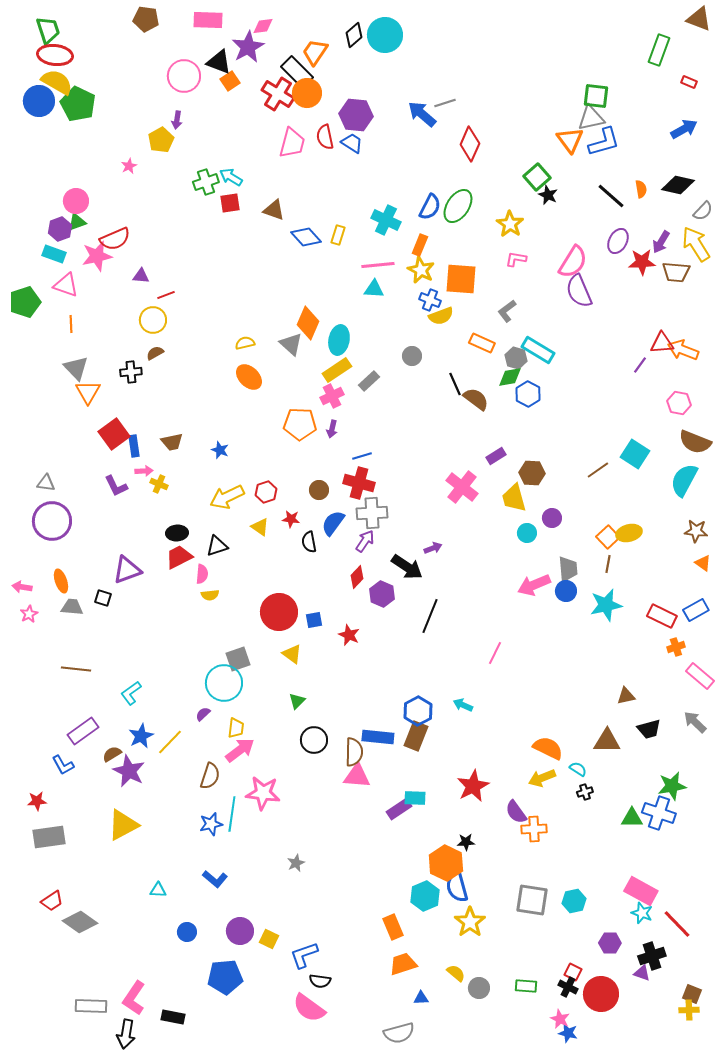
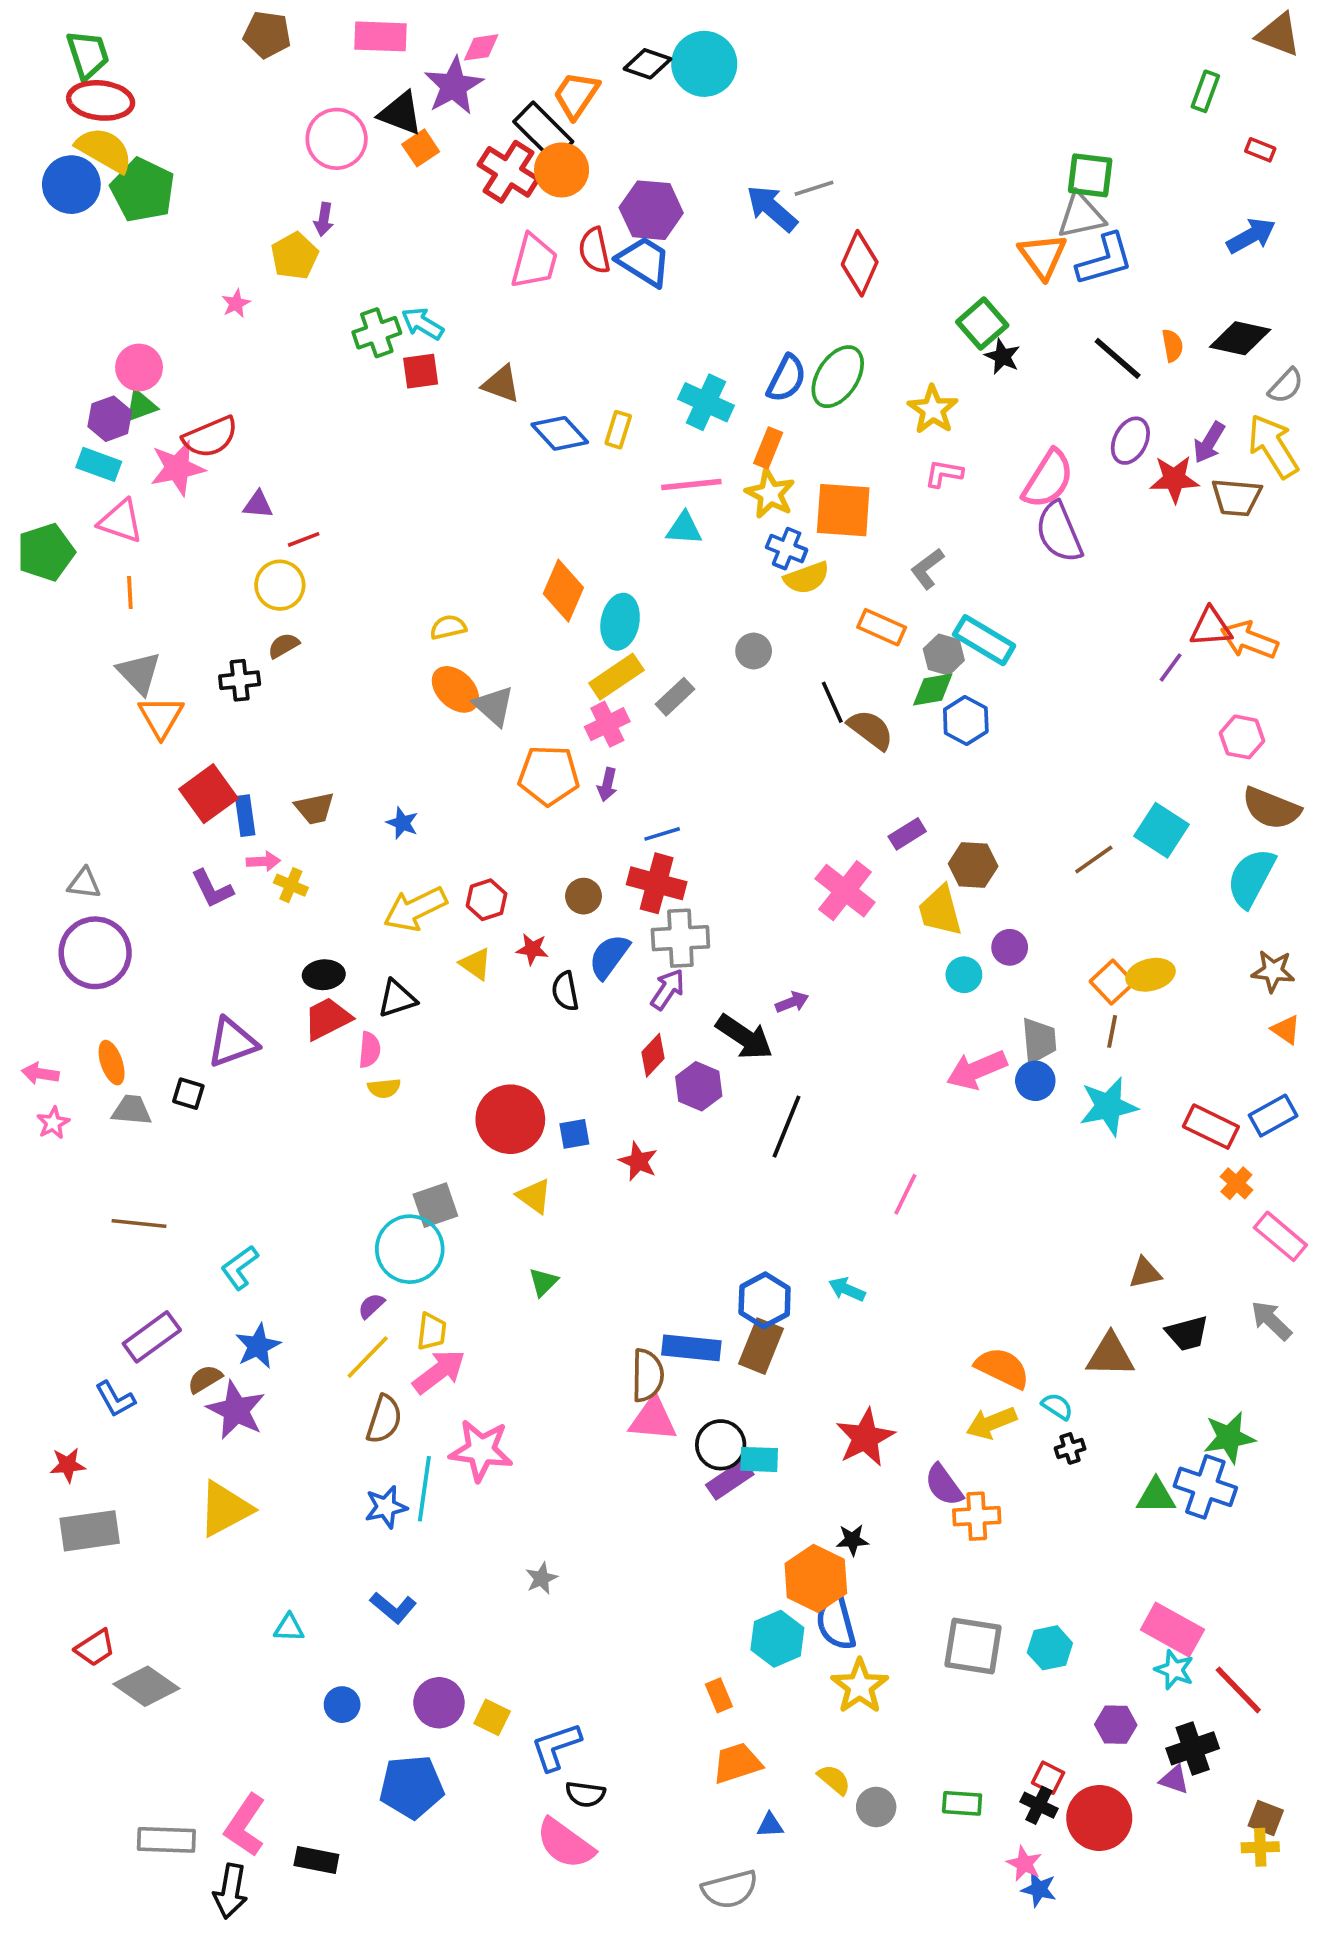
black diamond: (354, 35) -> (648, 64), turned 60
green rectangle: (659, 50) -> (1205, 91), size x0.7
blue trapezoid: (352, 143) -> (644, 261), size x1.4
gray triangle: (291, 344) -> (494, 706), moved
orange cross: (676, 647) -> (1236, 1183), turned -30
black circle: (314, 740) -> (721, 1445), moved
yellow line: (170, 742) -> (368, 1357), moved
orange rectangle: (393, 927) -> (719, 1695), size x0.7

